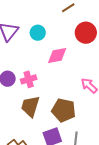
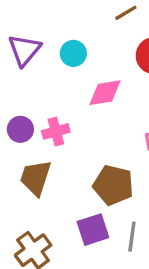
brown trapezoid: (30, 106) -> (36, 178), moved

